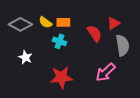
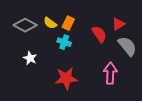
orange rectangle: (63, 22) -> (68, 23), turned -64
gray semicircle: (122, 45) -> (127, 46), turned -30
pink arrow: (105, 72) -> (110, 73), turned 135

